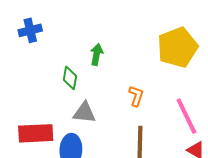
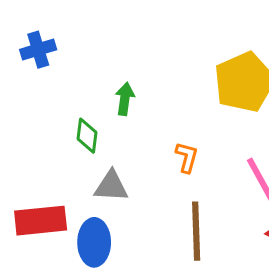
blue cross: (30, 30) -> (38, 50), moved

